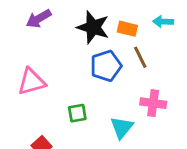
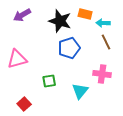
cyan arrow: (163, 22) -> (103, 23), moved
orange rectangle: (127, 29) -> (85, 14), moved
brown line: (140, 57) -> (106, 42), moved

